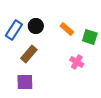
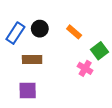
green square: (90, 37) -> (99, 51), moved, turned 35
brown rectangle: (29, 54) -> (32, 60), turned 48

